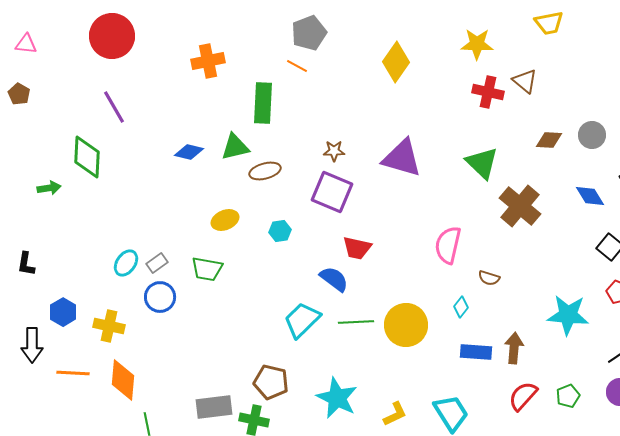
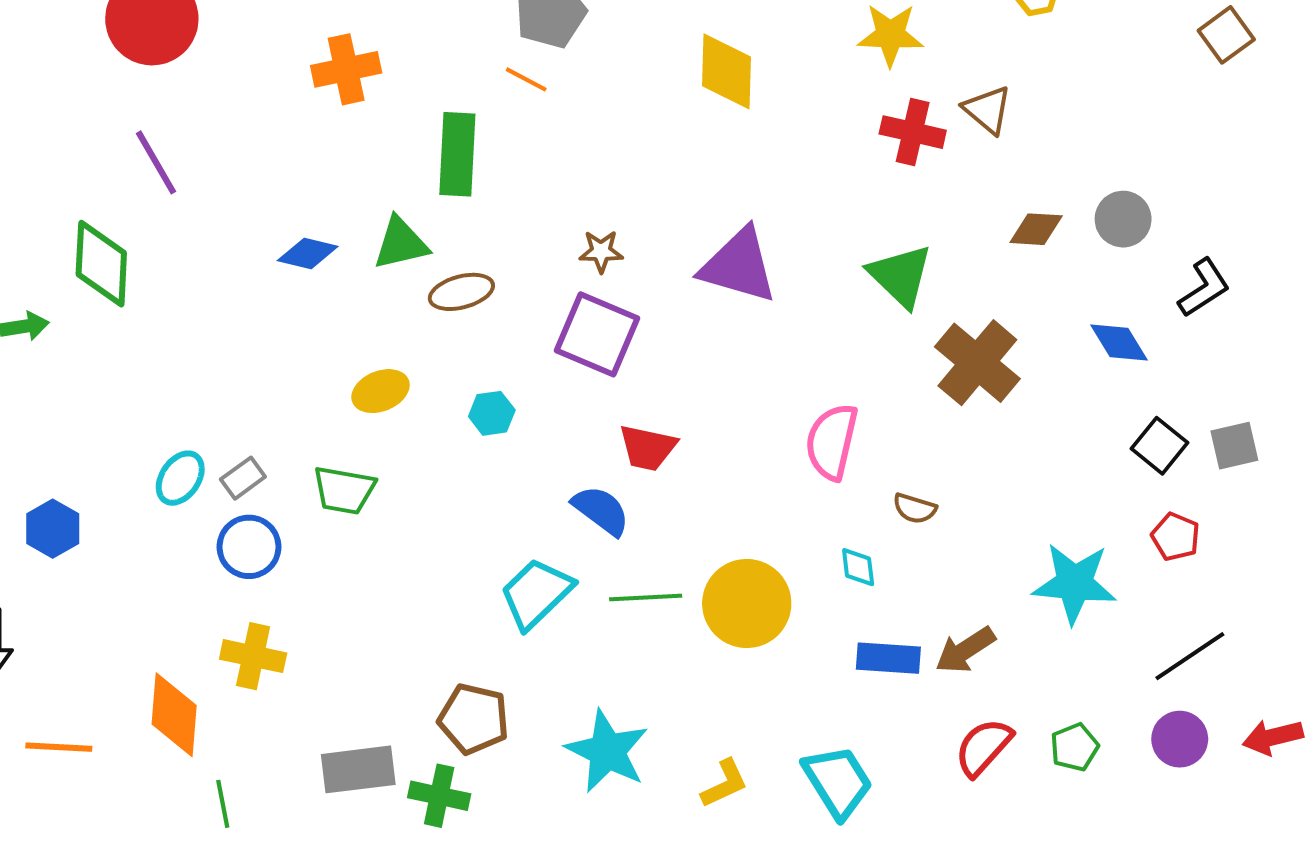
yellow diamond: (396, 62) -> (727, 71), turned -33
cyan diamond: (461, 307) -> (858, 567), turned -45
blue hexagon: (63, 312) -> (53, 529), moved
yellow cross: (109, 326) -> (253, 656), moved
brown arrow: (514, 348) -> (965, 650), turned -128
orange line: (73, 373) -> (59, 747), moved

